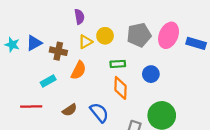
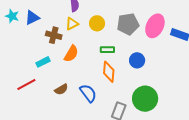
yellow triangle: (85, 42) -> (72, 24), moved
blue triangle: (34, 43) -> (32, 18), moved
cyan star: (12, 45) -> (12, 16), moved
red line: (31, 107) -> (26, 84), turned -30

